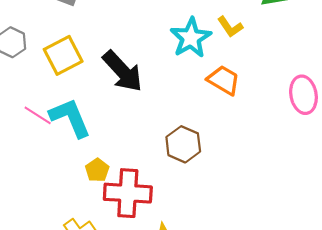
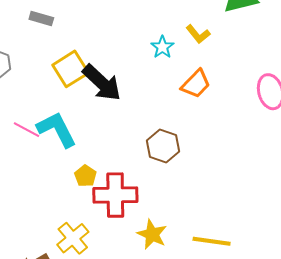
cyan star: (191, 38) -> (162, 47), size x0.6
yellow square: (63, 55) -> (71, 69), moved
orange trapezoid: (224, 80) -> (196, 84), turned 108

